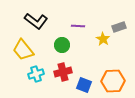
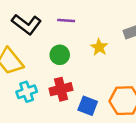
purple line: (78, 26) -> (66, 20), moved
yellow star: (103, 39) -> (99, 47), moved

